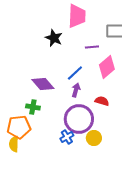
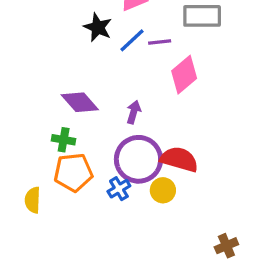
blue line: (75, 73) -> (132, 40), moved
red semicircle: (102, 101) -> (179, 159), moved, size x1.6
orange pentagon: (19, 127) -> (73, 172), moved

